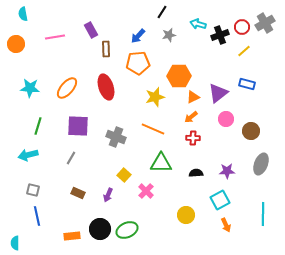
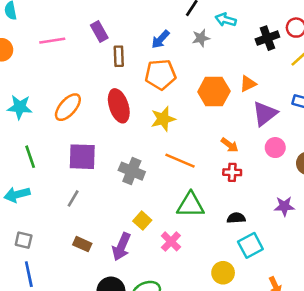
cyan arrow: (198, 24) -> (226, 20), moved
yellow star: (155, 97) -> (163, 119), moved
orange triangle: (193, 97) -> (248, 84), moved
orange arrow: (191, 117) -> (230, 145), turned -104
green line: (38, 126) -> (30, 157), turned -36
purple star: (227, 171) -> (284, 206), moved
purple arrow: (108, 195) -> (121, 247), size x1.5
cyan square: (220, 200) -> (250, 245), moved

